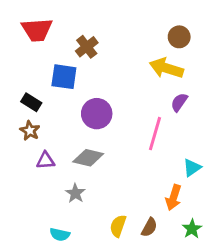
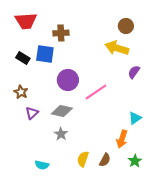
brown cross: (87, 47) -> (61, 33), turned 35
black rectangle: (31, 102) -> (23, 58), moved
purple semicircle: (179, 102) -> (134, 72), moved
pink line: (155, 134) -> (96, 92), moved, turned 40
purple triangle: (45, 161) -> (32, 113), turned -40
gray star: (75, 193) -> (61, 134), moved

